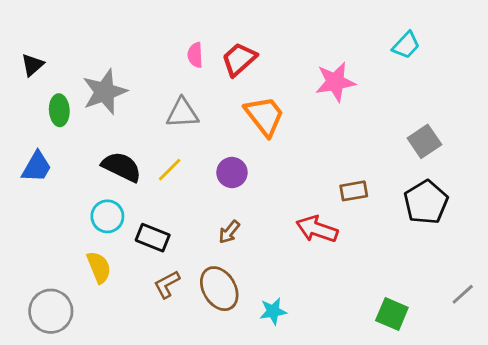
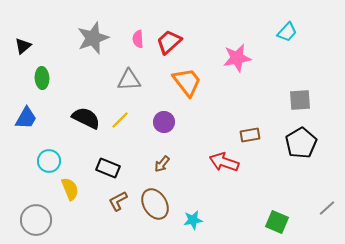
gray star: (105, 92) -> (93, 38), moved
gray square: (424, 141) -> (300, 100), turned 30
cyan circle: (107, 216) -> (49, 161), moved

